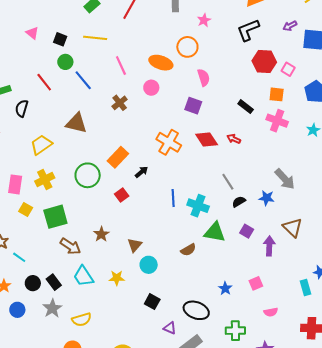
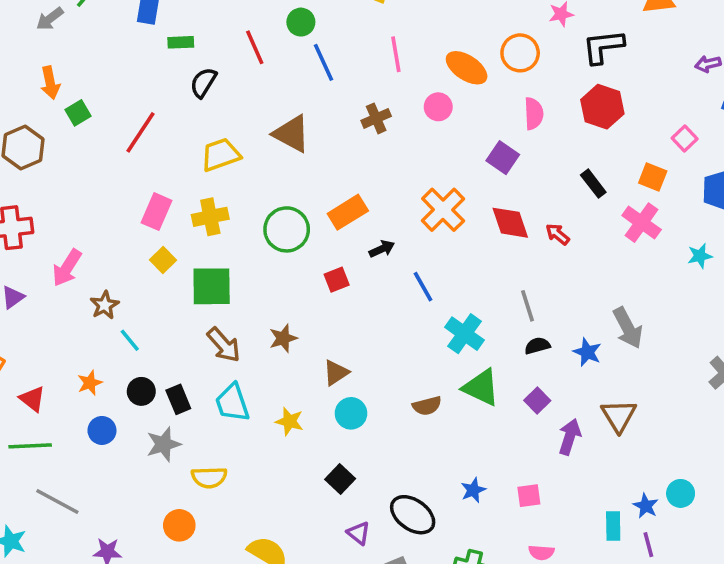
black L-shape: (248, 30) -> (603, 47), moved
red hexagon: (264, 62) -> (602, 107), moved
blue line: (173, 198) -> (423, 287), moved, turned -42

